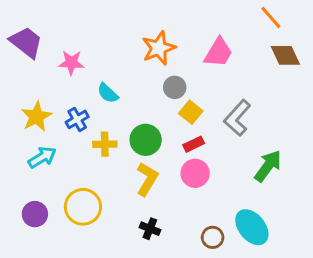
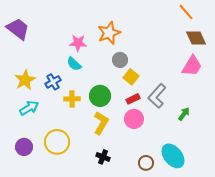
pink trapezoid: (218, 52) -> (192, 66), moved
pink star: (71, 63) -> (78, 43), moved
gray L-shape: (237, 118) -> (157, 96), moved
green arrow: (268, 166) -> (184, 114), size x0.6

